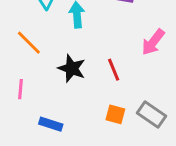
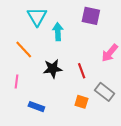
black star: (72, 68) -> (53, 69), turned -30
gray rectangle: (152, 114) -> (105, 92), moved

